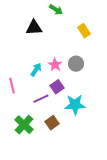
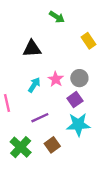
black triangle: (34, 28) -> (32, 49), moved
purple square: (57, 87) -> (75, 100), moved

